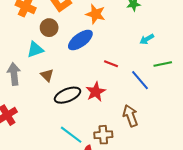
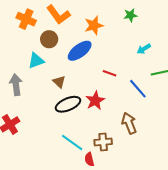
orange star: (96, 14) -> (94, 25), turned -30
brown triangle: (47, 75) -> (59, 82), moved

